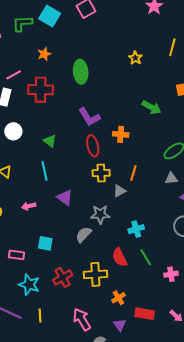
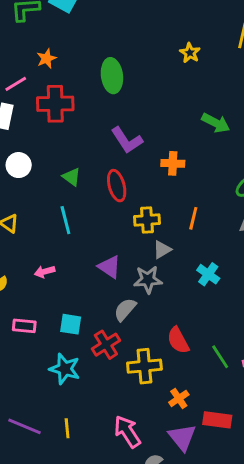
orange star: (44, 54) -> (47, 59), moved
red ellipse: (93, 146) -> (117, 186), moved
gray triangle: (119, 191) -> (162, 250), moved
purple triangle: (65, 198) -> (109, 267), moved
cyan cross: (136, 229) -> (208, 274), moved, turned -35
pink rectangle: (16, 255) -> (24, 326), moved
green line: (146, 257) -> (220, 357), moved
red cross: (63, 277) -> (106, 345), moved
cyan star: (29, 285) -> (65, 369), moved
purple triangle: (120, 325) -> (182, 437), size x1.5

